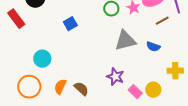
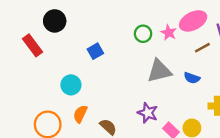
cyan circle: (42, 59) -> (71, 85), moved
orange semicircle: (60, 87) -> (80, 114), moved

